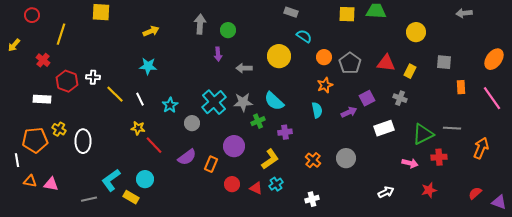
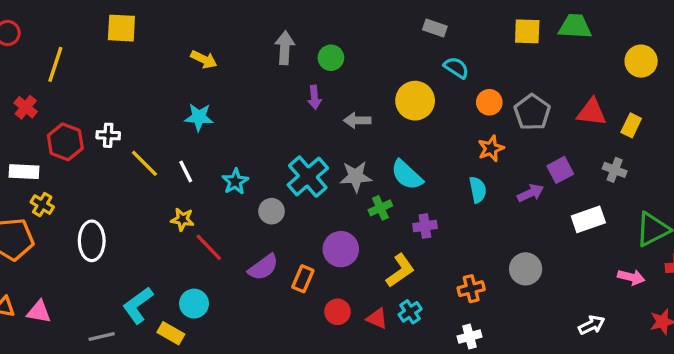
yellow arrow: (151, 31) -> (204, 59), turned 49
yellow cross: (59, 129) -> (42, 205), moved
orange cross: (313, 160) -> (471, 289), moved, turned 35

